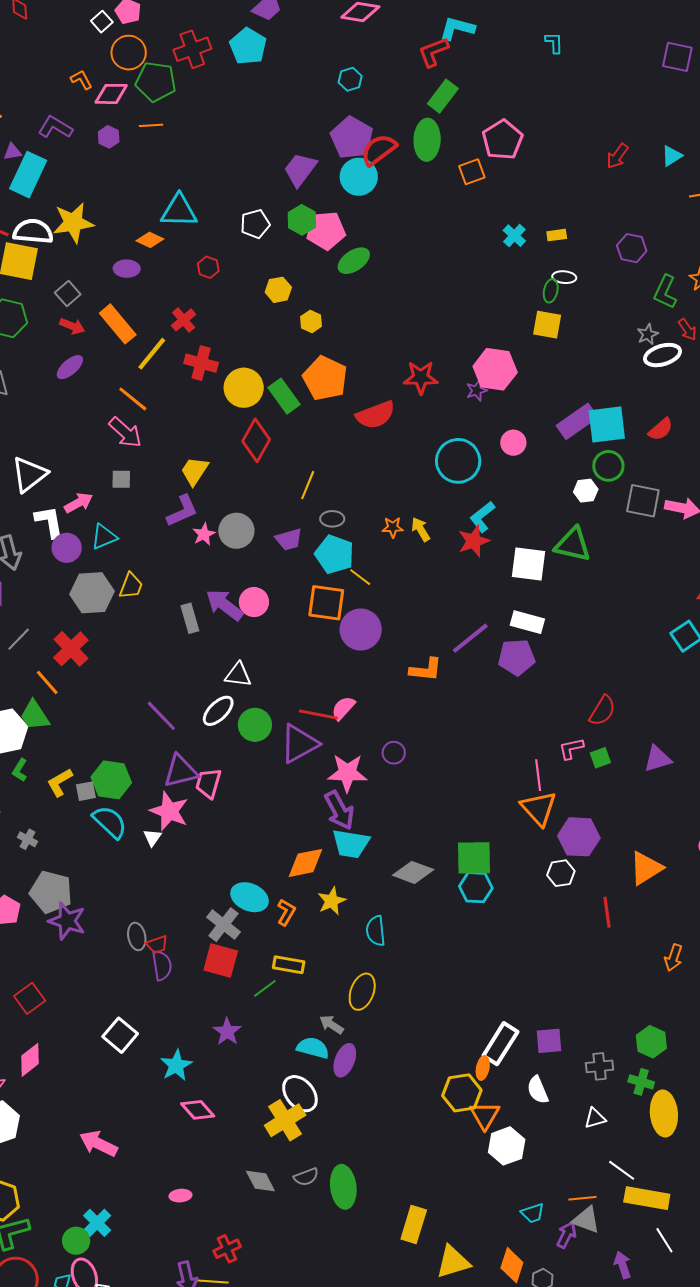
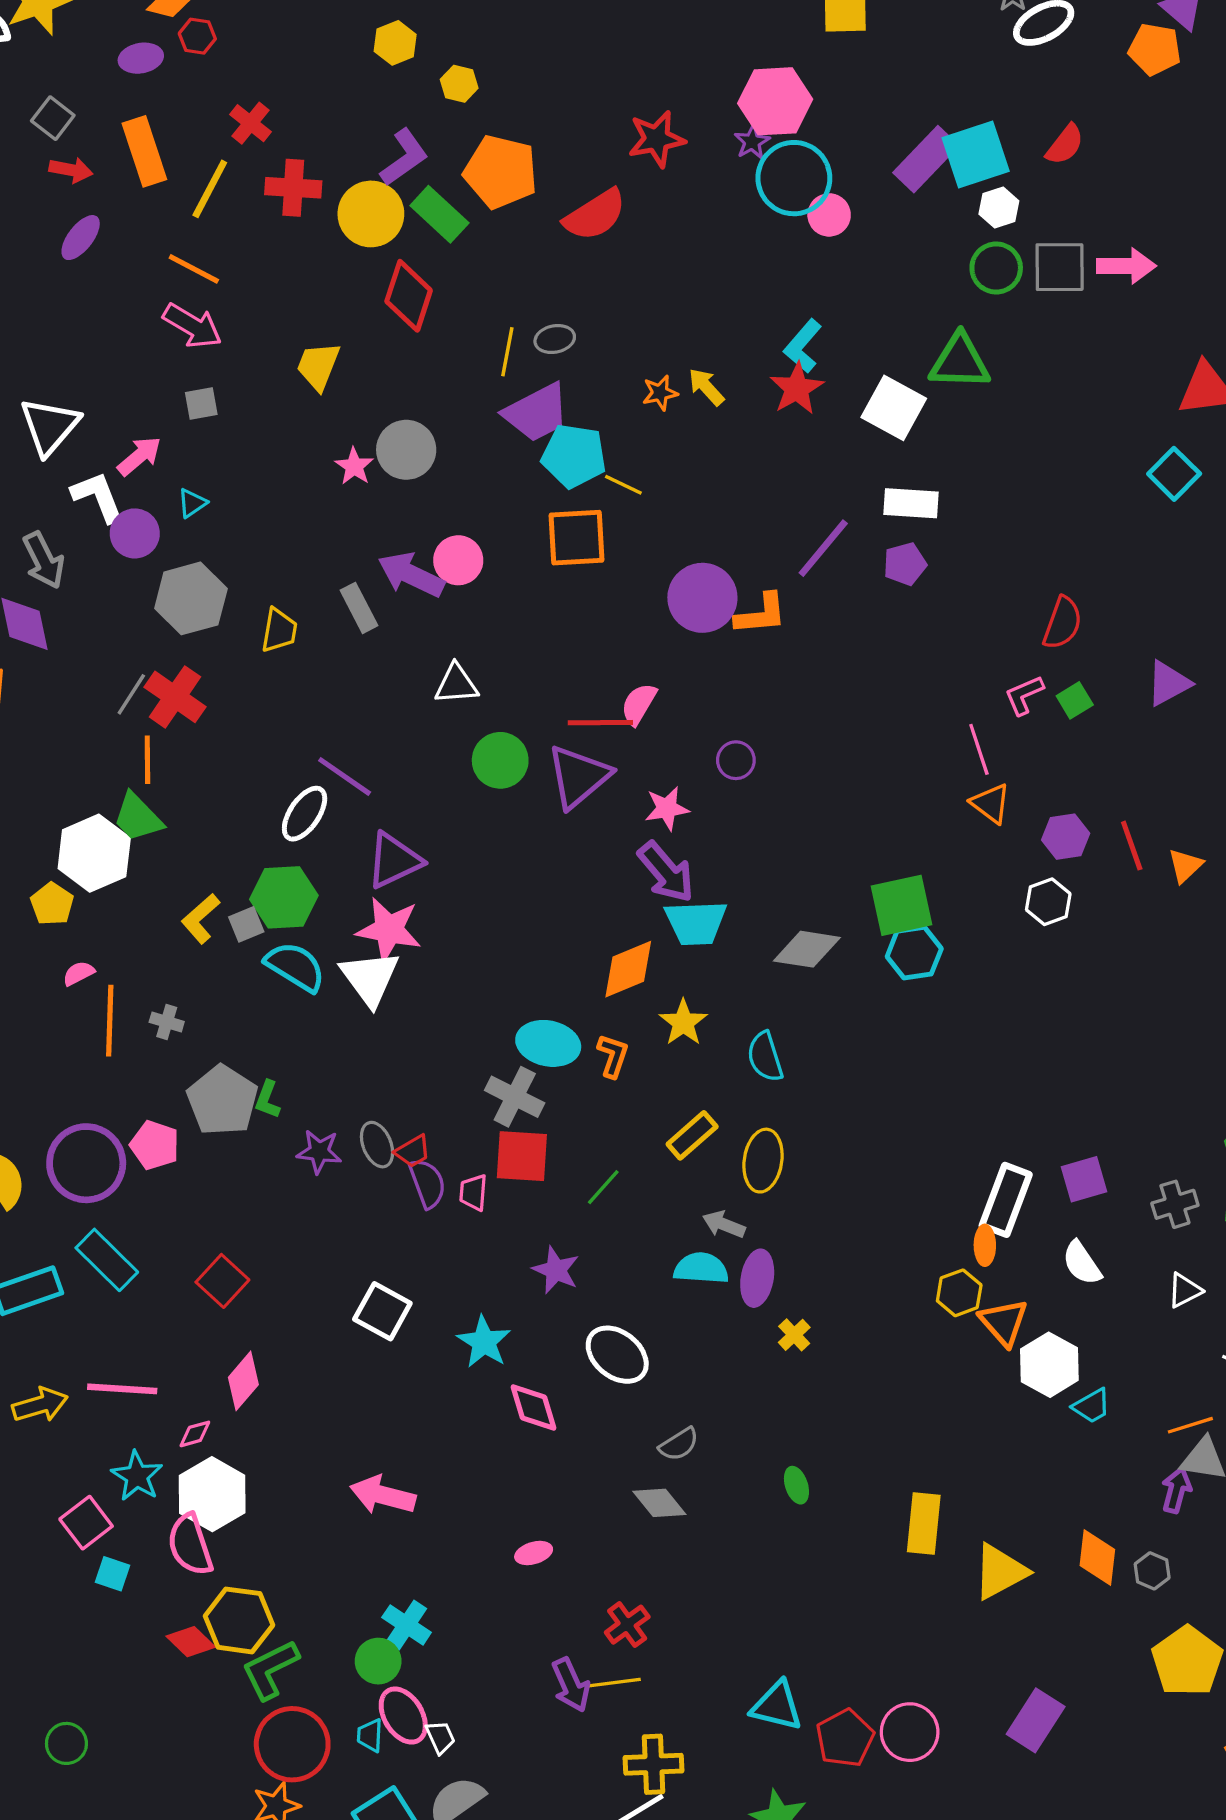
red hexagon: (208, 267) -> (197, 36), moved
orange rectangle: (118, 324) -> (144, 151), turned 33
cyan circle: (458, 461) -> (794, 178), moved
green circle: (608, 466) -> (996, 268), moved
white hexagon: (586, 491) -> (999, 208), moved
purple L-shape: (182, 511) -> (404, 157), moved
gray ellipse: (332, 519) -> (555, 339), moved
cyan triangle: (104, 537) -> (192, 503), size x0.7
purple trapezoid: (289, 539) -> (536, 413), moved, size x1.5
white square: (529, 564) -> (894, 408), turned 33
yellow trapezoid: (131, 586) -> (279, 630), moved
purple circle: (361, 630) -> (702, 598), moved
gray line: (19, 639) -> (131, 694), moved
purple pentagon: (517, 657) -> (905, 564), size x0.7
orange line: (47, 682) -> (147, 760), turned 52
white ellipse: (218, 711) -> (305, 814), moved
green L-shape: (20, 770) -> (268, 1100), moved
pink star: (347, 773) -> (667, 808), size x0.7
pink trapezoid: (208, 783) -> (473, 1192), moved, size x0.7
orange triangle: (539, 808) -> (991, 803), size x0.7
purple hexagon: (579, 837) -> (1066, 837), size x0.7
white triangle: (152, 838) -> (370, 978), size x2.0
orange triangle: (646, 868) -> (1185, 866), size x0.6
gray pentagon: (51, 892) -> (222, 1100), turned 30
red line: (607, 912) -> (1132, 846), moved
purple star: (67, 921) -> (319, 1152), moved, size x0.7
yellow rectangle: (289, 965) -> (692, 1135), moved, turned -40
yellow hexagon: (462, 1093) -> (959, 1293), size x0.7
white ellipse: (300, 1094) -> (617, 1355), moved
pink diamond: (198, 1110) -> (533, 1408), turned 36
yellow cross: (285, 1120) -> (794, 1335), moved, size x0.5
gray semicircle: (306, 1177) -> (679, 1444), moved
green ellipse: (343, 1187) -> (796, 1485), size x0.5
cyan trapezoid: (533, 1213) -> (1092, 1406), moved

